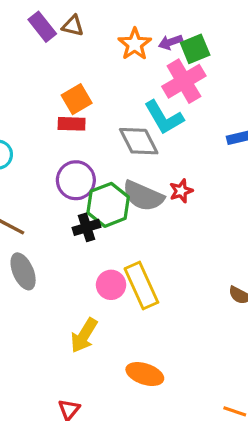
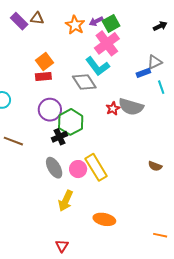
gray semicircle: (143, 196) -> (131, 107), moved
gray ellipse: (23, 271) -> (54, 168), moved

